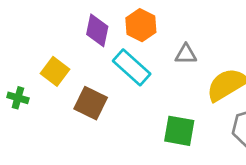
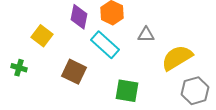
yellow square: (55, 71) -> (42, 36), moved
green square: (179, 131) -> (127, 91), moved

